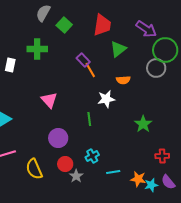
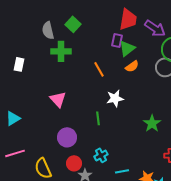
gray semicircle: (43, 13) -> (48, 30), moved, turned -42
red trapezoid: (102, 25) -> (128, 19), moved
green cross: (37, 49) -> (61, 51), moved
purple rectangle: (83, 60) -> (117, 40), moved, turned 56
orange semicircle: (123, 80) -> (132, 66), moved, turned -32

